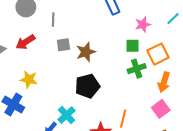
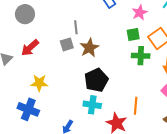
gray line: (53, 20) -> (76, 27), moved
green cross: (137, 69) -> (141, 56), turned 30
cyan cross: (67, 115) -> (92, 105), moved, turned -30

